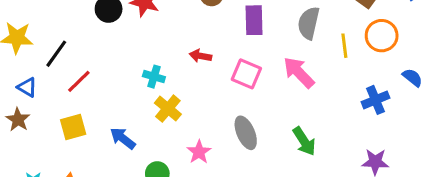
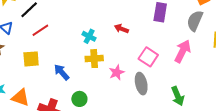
pink arrow: (299, 72) -> (183, 51), turned 60
pink square: (246, 74) -> (148, 57), moved
yellow cross: (168, 109) -> (94, 59), turned 36
pink star: (199, 152) -> (117, 72), moved

